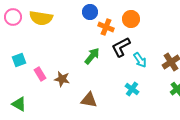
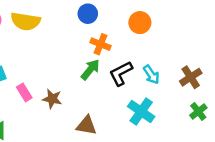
orange cross: (106, 27) -> (100, 44), moved
black L-shape: (121, 47) -> (121, 73), moved
cyan cross: (132, 89) -> (141, 112), size x1.5

